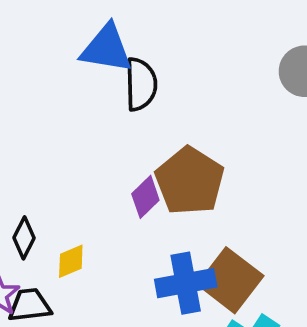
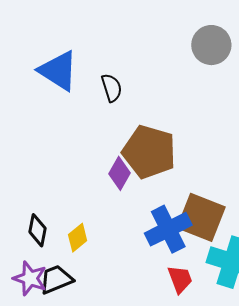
blue triangle: (106, 49) -> (58, 71), turned 39
black semicircle: (141, 84) -> (112, 88), moved, size x0.7

